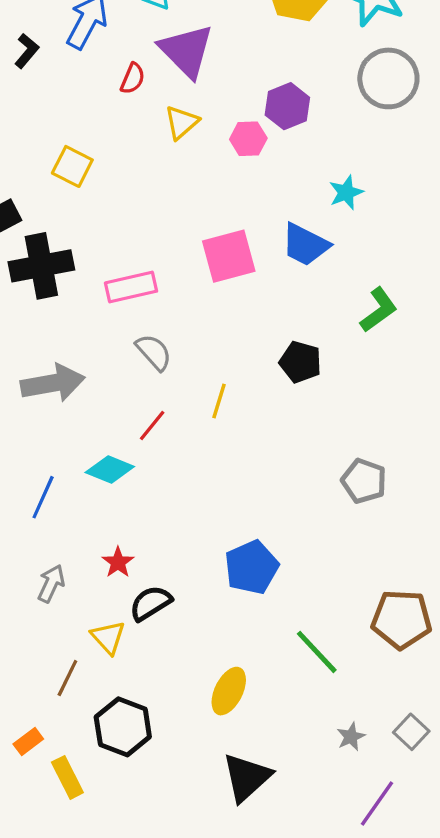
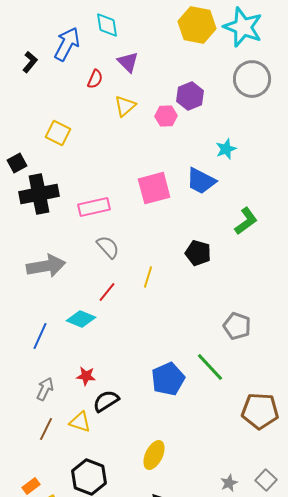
purple triangle: (186, 51) -> (128, 62), size x0.6
red star: (118, 562) -> (86, 376), turned -30
yellow triangle: (108, 637) -> (80, 422), turned -30
green line: (317, 652) -> (210, 367), moved
brown line: (67, 678) -> (46, 429), moved

